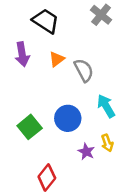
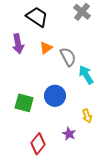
cyan arrow: (106, 106) -> (86, 75), moved
green square: (30, 127) -> (24, 103), turned -36
purple star: (86, 152) -> (69, 134), moved

